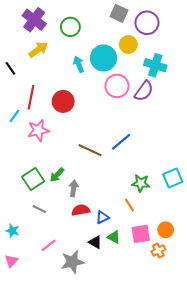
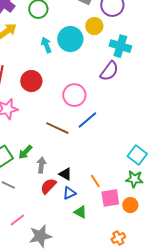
pink circle: (117, 86) -> (74, 95), moved
cyan square: (173, 178) -> (137, 155), turned -30
green star: (141, 183) -> (134, 179), moved
red semicircle: (81, 210) -> (48, 186), turned -36
pink square: (141, 234) -> (110, 198), moved
black triangle: (95, 242) -> (65, 174), moved
orange cross: (158, 250) -> (118, 238), moved

